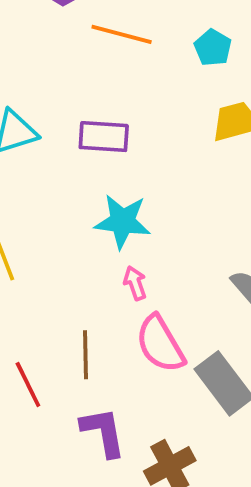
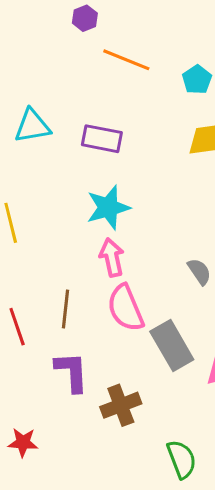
cyan star: (123, 221) -> (108, 208), turned -30
pink arrow: (135, 283) -> (112, 257), size x1.4

